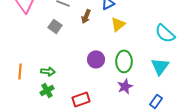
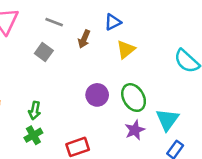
green ellipse: (124, 61) -> (134, 98), turned -30
cyan triangle: (160, 66) -> (167, 120), moved
green arrow: (48, 71) -> (35, 111), turned 96

